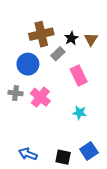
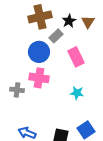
blue circle: (28, 64) -> (39, 52), moved
gray cross: (16, 93) -> (17, 90), moved
pink cross: (40, 97) -> (39, 78), turned -30

